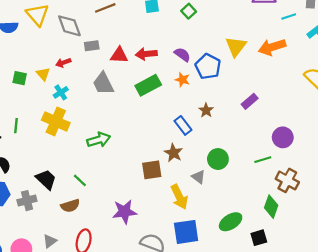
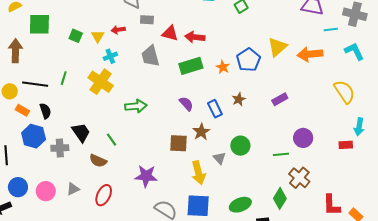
purple semicircle: (182, 55) -> (186, 104), moved
brown semicircle: (70, 206) -> (98, 161), turned 30

